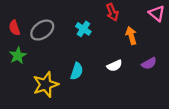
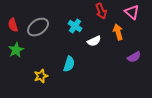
pink triangle: (157, 13) -> (132, 12), moved
white semicircle: (115, 66) -> (94, 41), moved
yellow star: (46, 85) -> (41, 76), size x0.6

